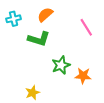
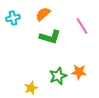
green L-shape: (39, 39) -> (50, 37), moved
green star: (61, 65) -> (58, 76), moved

